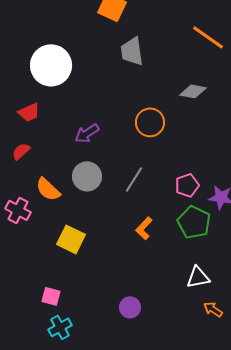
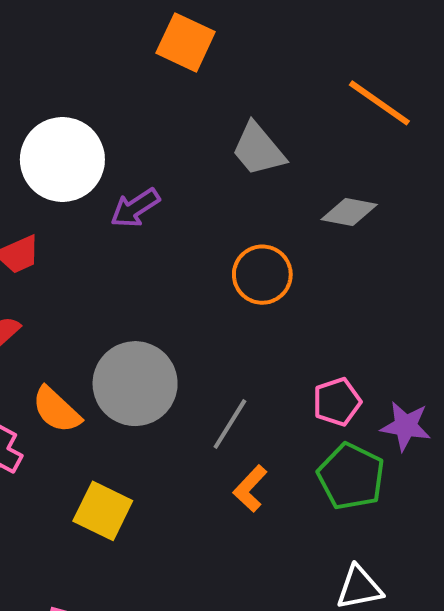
gray trapezoid: (132, 51) -> (258, 149), moved, turned -32
purple arrow: (87, 133) -> (135, 208), moved
gray circle: (87, 176) -> (135, 384), size x1.4
gray line: (134, 179) -> (230, 424), moved

